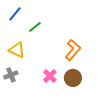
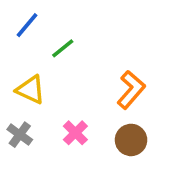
gray cross: (11, 75) -> (20, 135), turned -32
pink cross: (50, 76) -> (75, 133), moved

